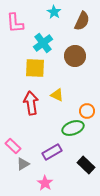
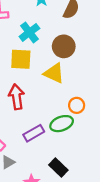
yellow triangle: (57, 95) -> (54, 73), moved, size x1.5
purple rectangle: (52, 152) -> (34, 133), moved
black rectangle: (86, 165) -> (58, 168), moved

